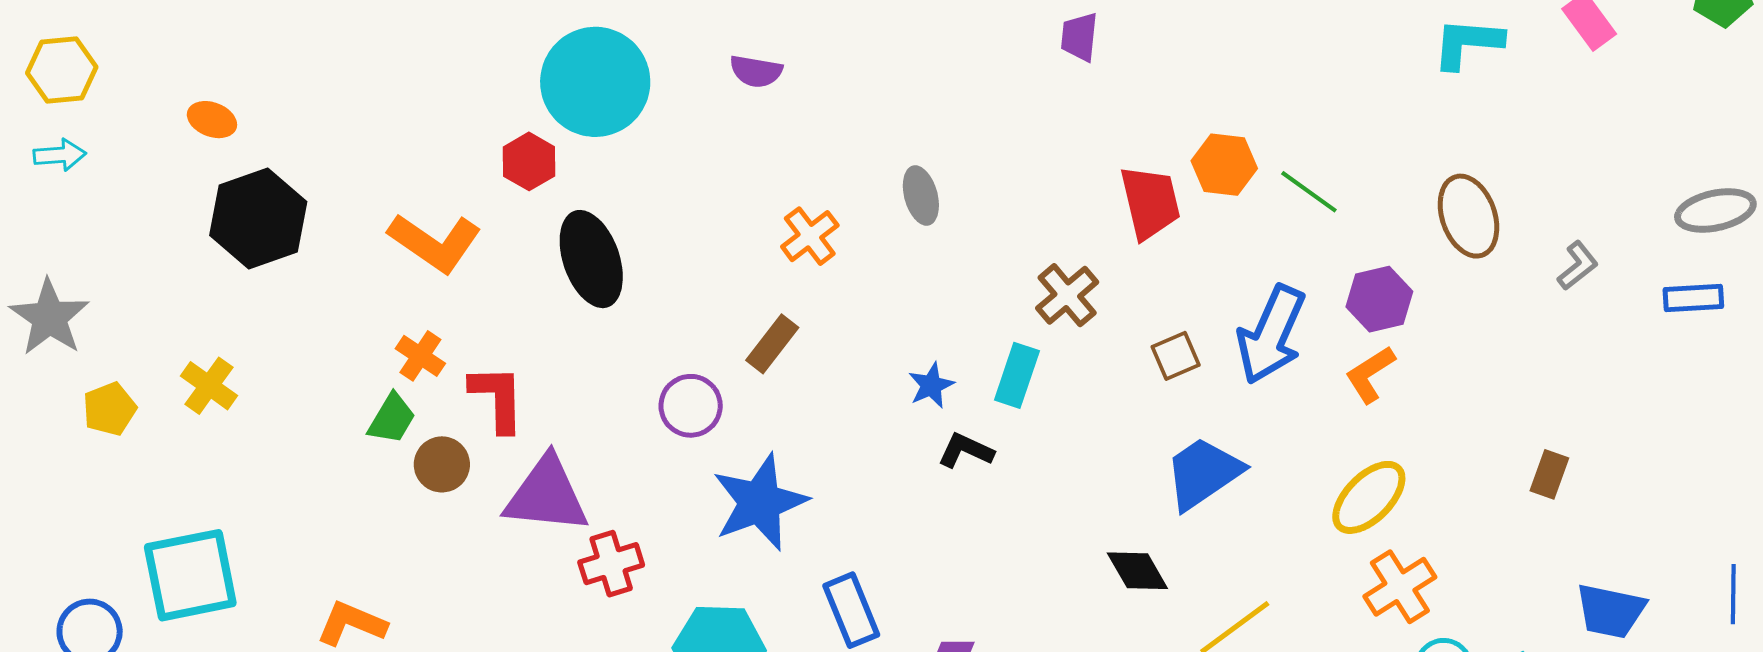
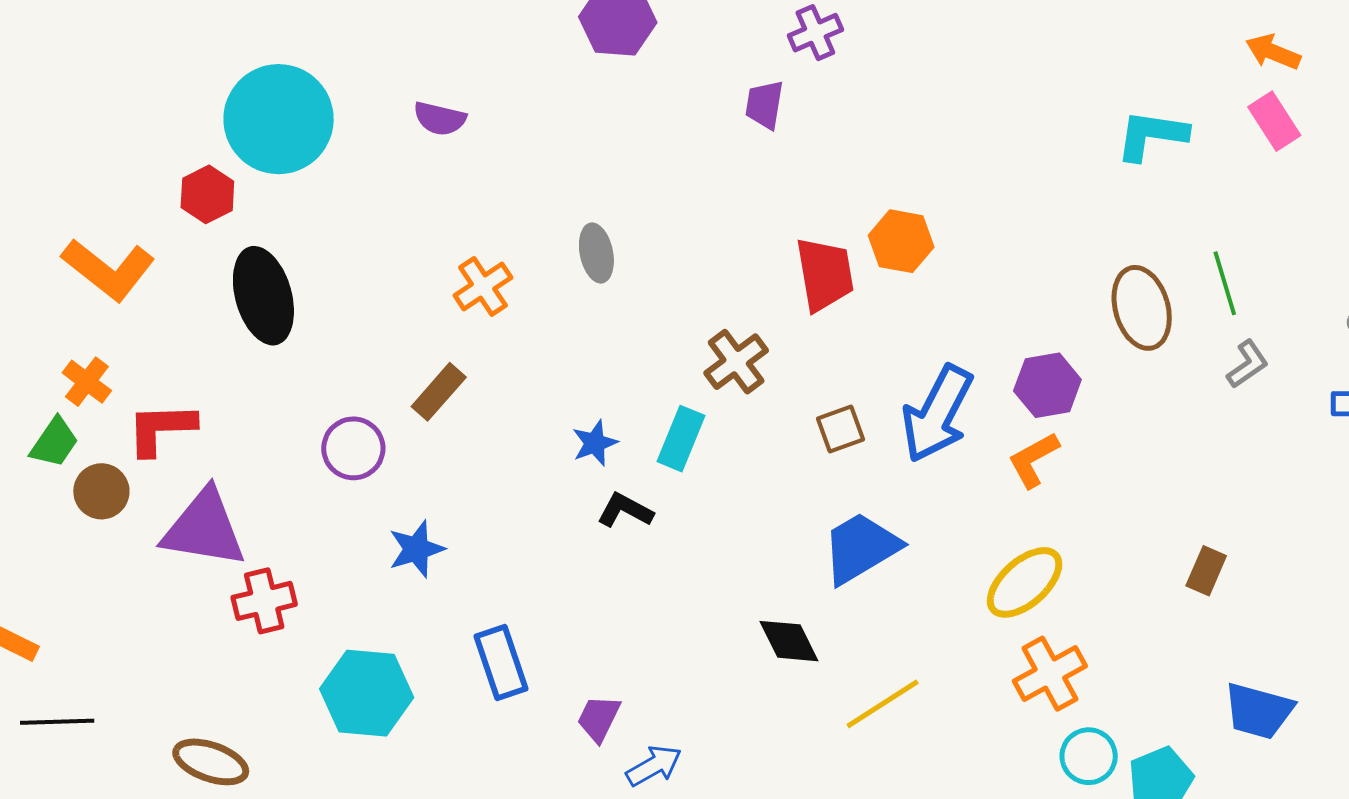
green line: (1309, 192) -> (1225, 283), moved, turned 34
red L-shape: (497, 398) -> (161, 429), turned -94
blue star: (760, 502) -> (416, 549), size x0.6

